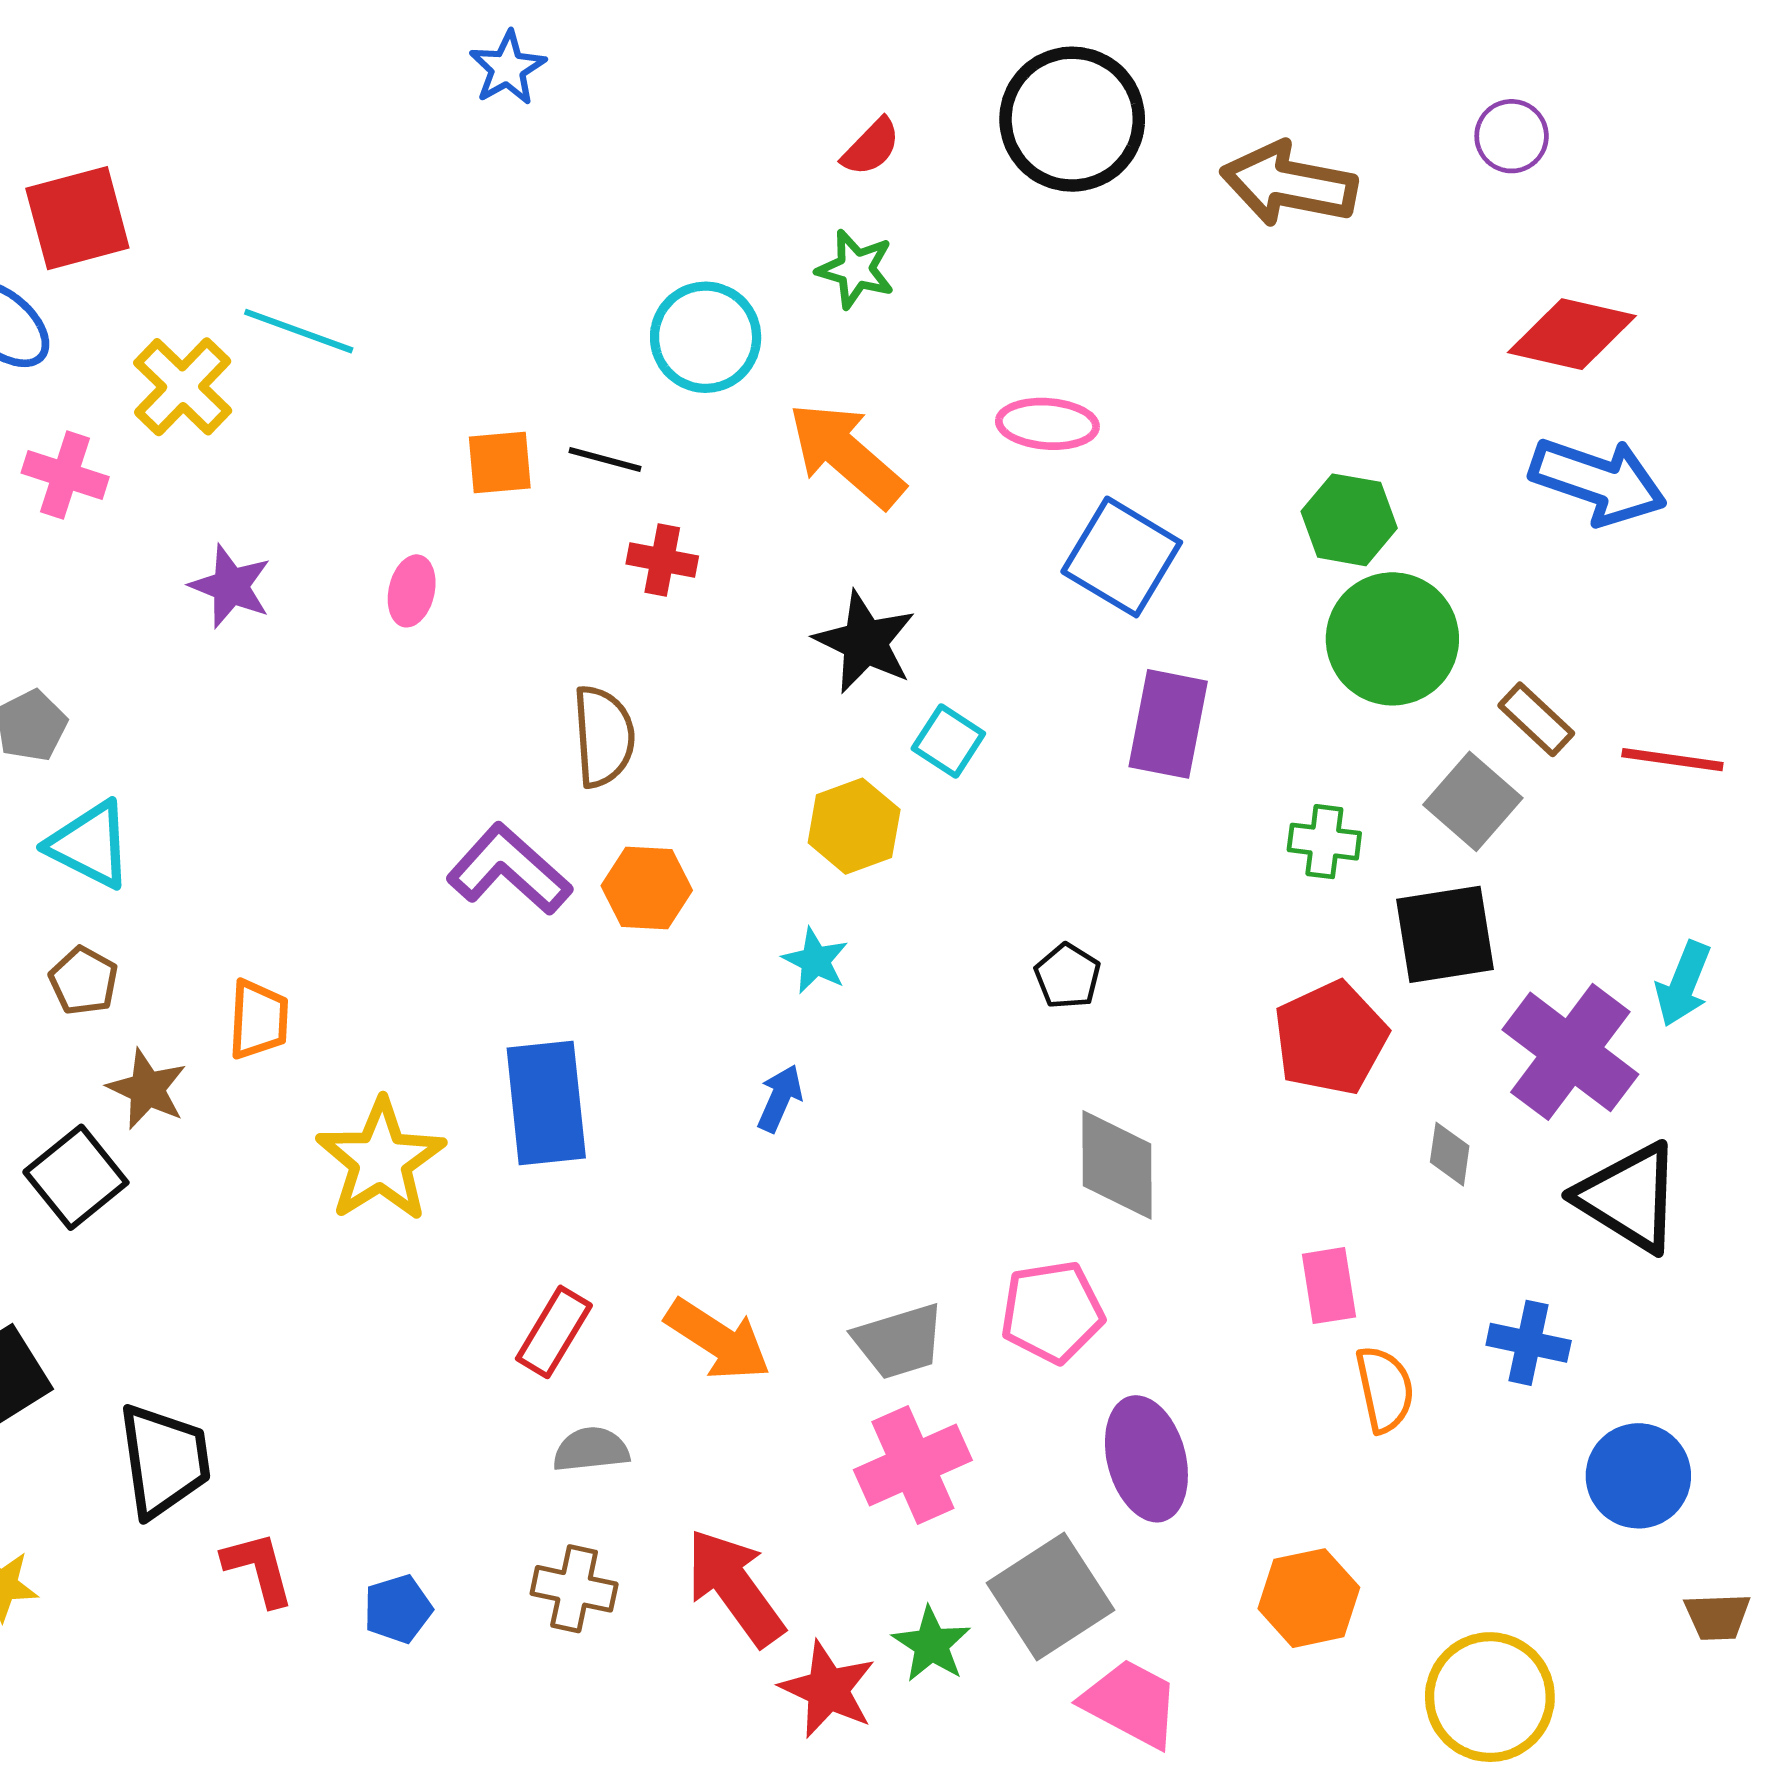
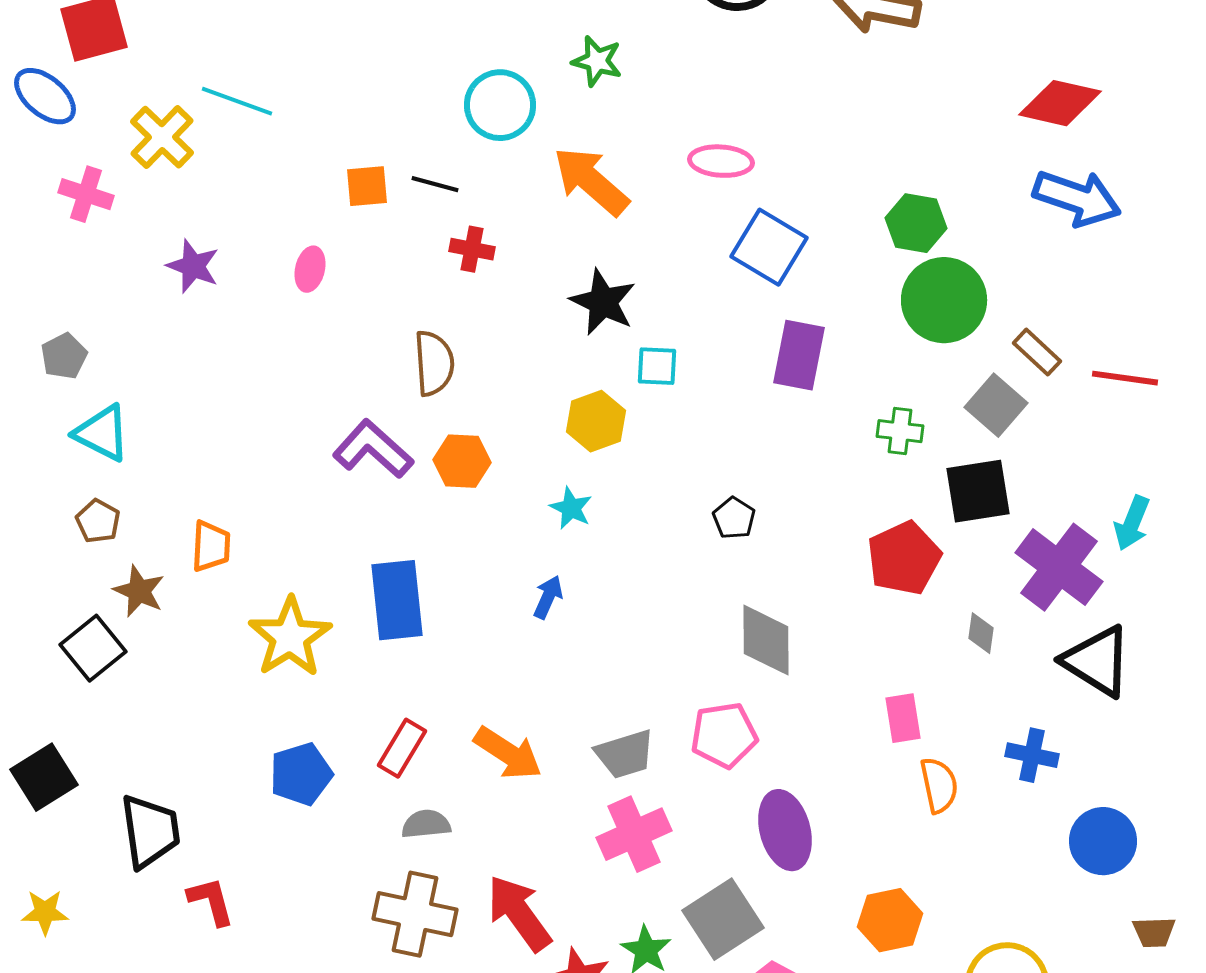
cyan square: (948, 741) -> (657, 366), turned -30
brown cross: (574, 1589) -> (415, 914), size x1.5
blue pentagon: (398, 1609) -> (301, 774), moved, size x1.4

